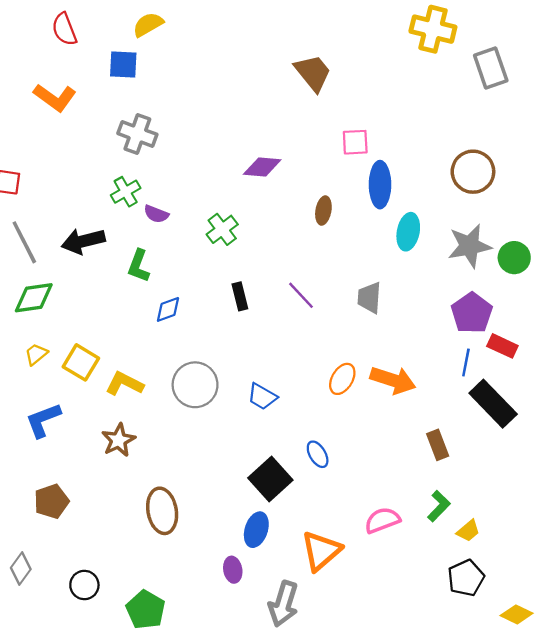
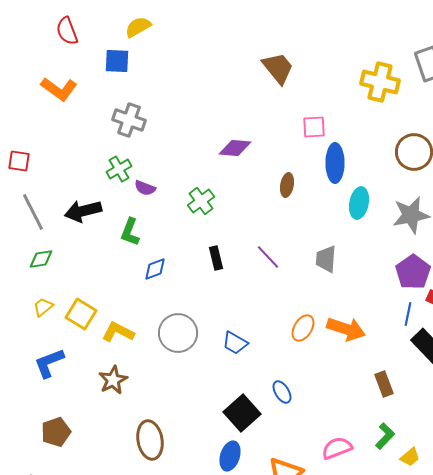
yellow cross: (433, 29) -> (380, 82), moved
green diamond: (34, 298) -> (41, 259), size x0.7

